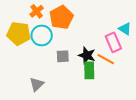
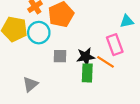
cyan triangle: (125, 29) -> (127, 21), moved, turned -48
black star: (87, 55) -> (86, 57), turned -30

